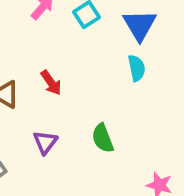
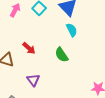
green semicircle: (103, 138) -> (62, 55), moved

